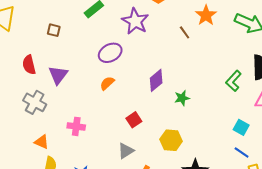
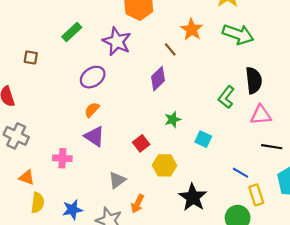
purple triangle: (58, 75) -> (94, 136), moved, turned -30
purple diamond: (156, 80) -> (158, 79), moved
red square: (134, 120) -> (141, 143), moved
cyan square: (241, 127) -> (203, 139), moved

